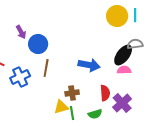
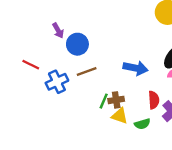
brown line: (46, 68) -> (87, 71), turned 60
yellow triangle: (61, 107) -> (120, 116), moved, turned 35
green line: (72, 113) -> (104, 101), moved, turned 32

